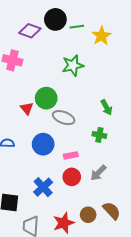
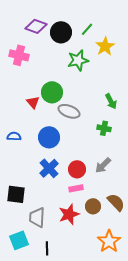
black circle: (55, 19) -> (61, 32), moved
green line: (77, 27) -> (87, 29), moved, turned -40
yellow star: (101, 36) -> (105, 46), moved
pink rectangle: (71, 155) -> (76, 188), moved
blue cross: (43, 187) -> (49, 168), moved

